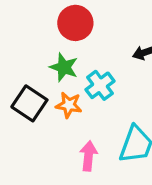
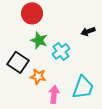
red circle: (75, 23) -> (32, 13), moved
orange star: (69, 105) -> (38, 76), moved

